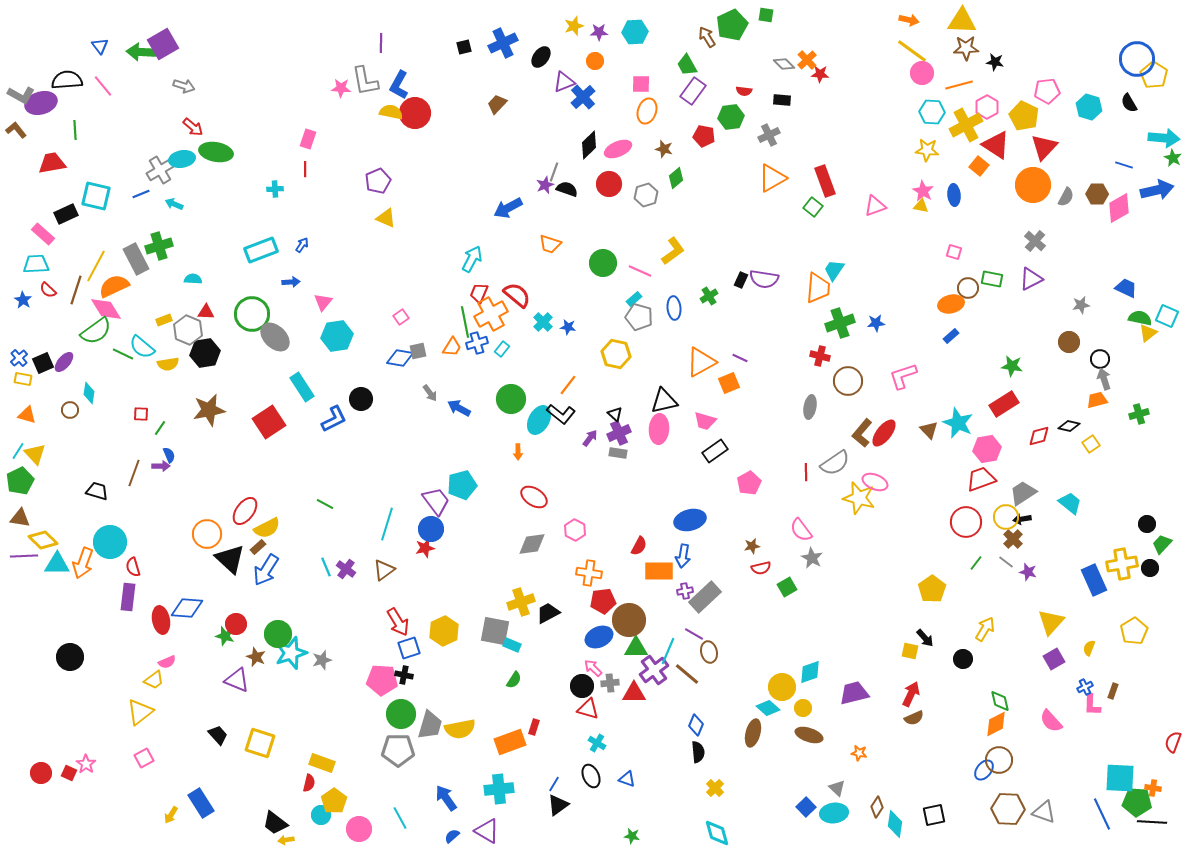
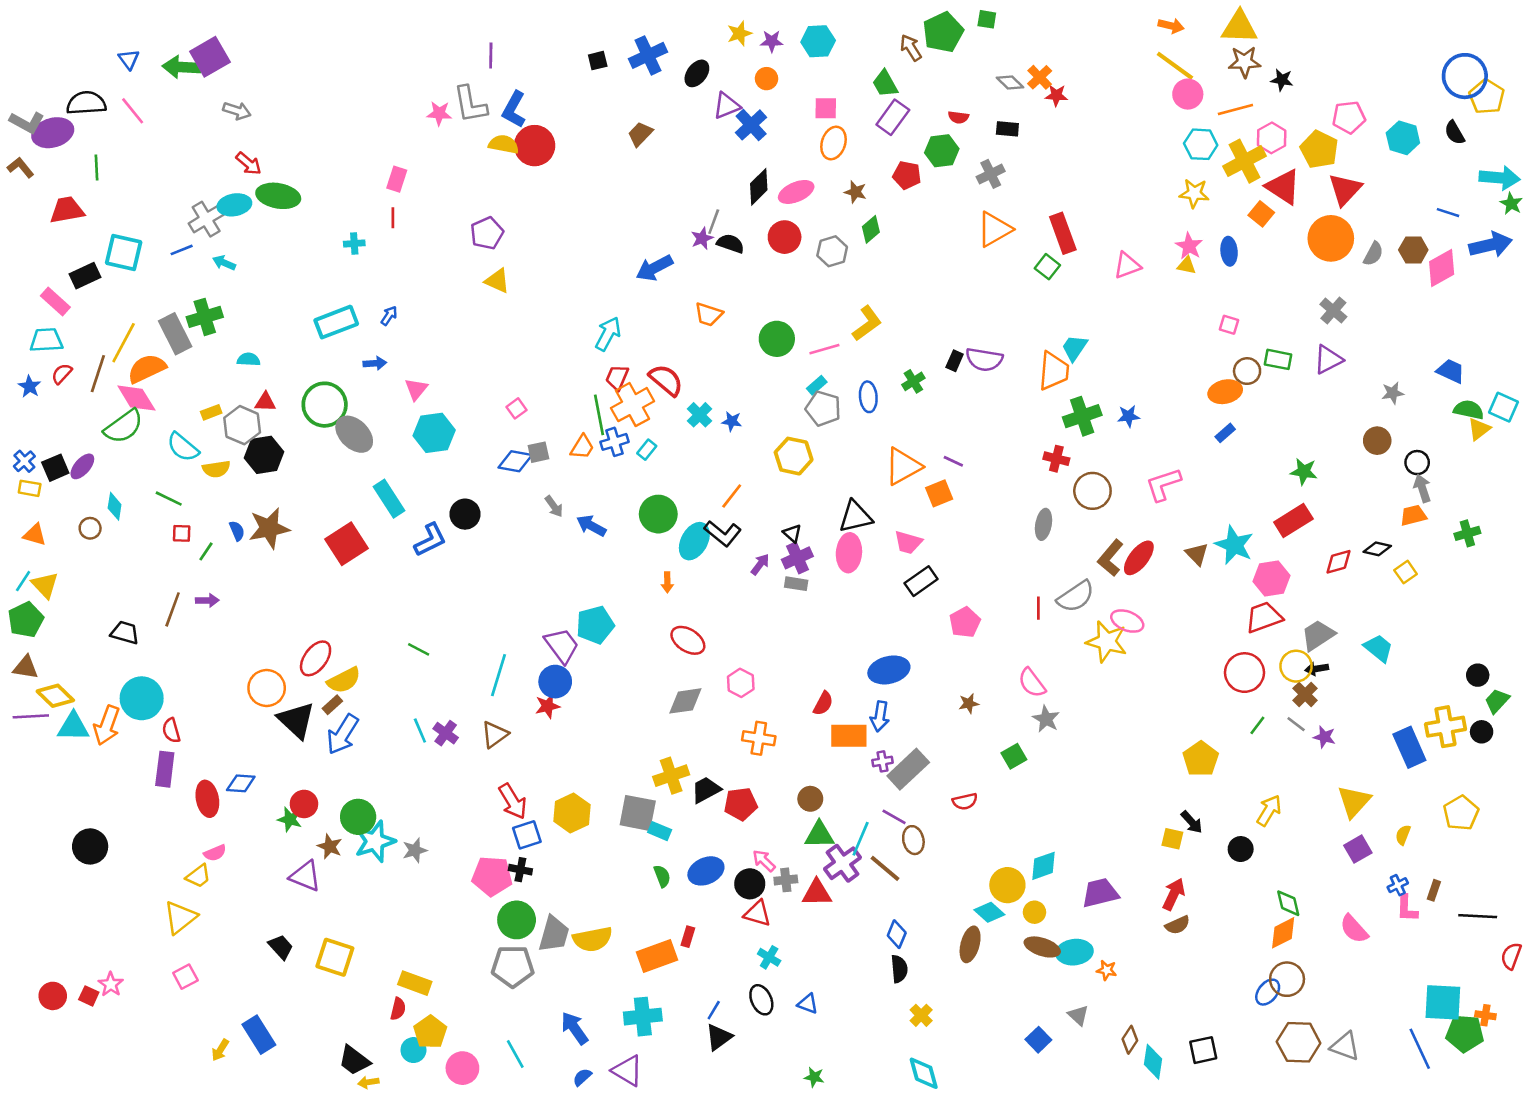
pink line: (640, 271) -> (824, 349), turned -40
red semicircle: (48, 290) -> (62, 374), turned 90
green line: (123, 354) -> (169, 499), moved
blue semicircle: (169, 455) -> (237, 531), moved
red semicircle: (761, 568) -> (965, 801), moved
red pentagon: (603, 601) -> (741, 804), moved
blue diamond: (187, 608) -> (241, 783), size x0.7
brown circle: (629, 620) -> (810, 799), size x0.6
blue ellipse: (599, 637) -> (706, 871), moved
green semicircle: (514, 680) -> (662, 876), turned -54
cyan ellipse: (834, 813) -> (1074, 952), moved
black line: (1152, 822) -> (1478, 916), moved

